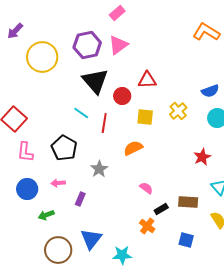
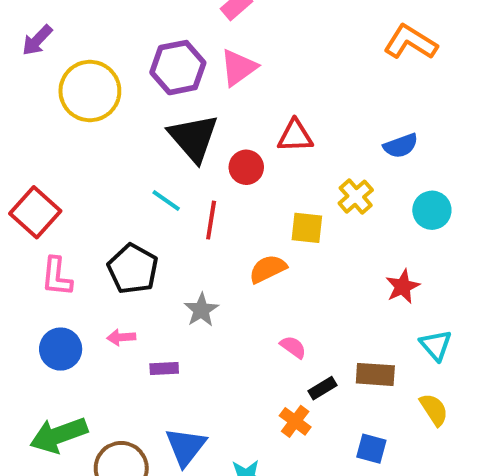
blue semicircle: (210, 91) -> (401, 146), moved
yellow square: (145, 117) -> (307, 228), moved
purple rectangle: (80, 199) -> (164, 369), turned 64
green arrow: (46, 215) -> (59, 435), moved, size x1.8

